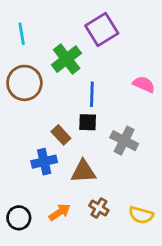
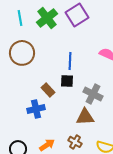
green cross: (67, 59) -> (47, 18), moved
brown triangle: (83, 171) -> (85, 117), moved

